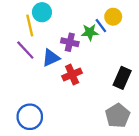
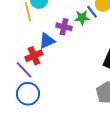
purple line: (25, 50) -> (24, 70), moved
red cross: (72, 75) -> (34, 56), moved

